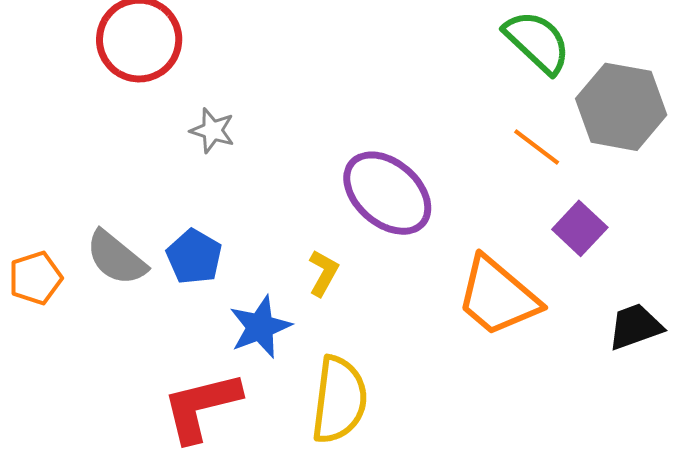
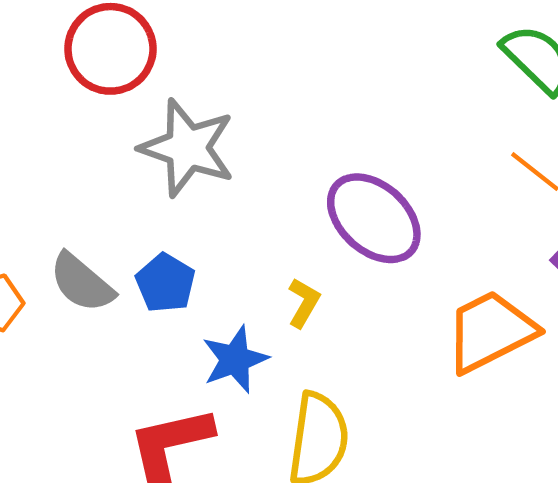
gray star: (212, 131) -> (187, 148), size x2.0
orange trapezoid: (498, 297) -> (490, 331), turned 112

